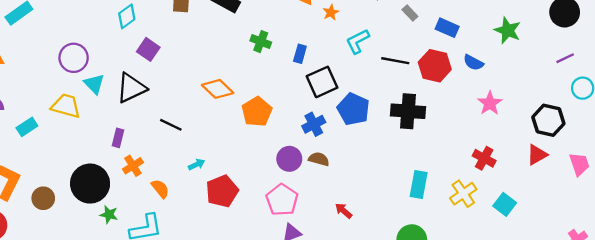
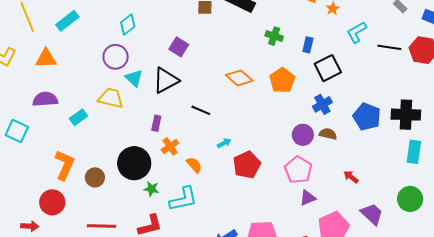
cyan diamond: (127, 16) -> (128, 25), moved
blue pentagon: (353, 109) -> (367, 117), moved
black cross: (408, 111) -> (406, 115), moved
orange pentagon: (257, 112) -> (282, 80), moved

